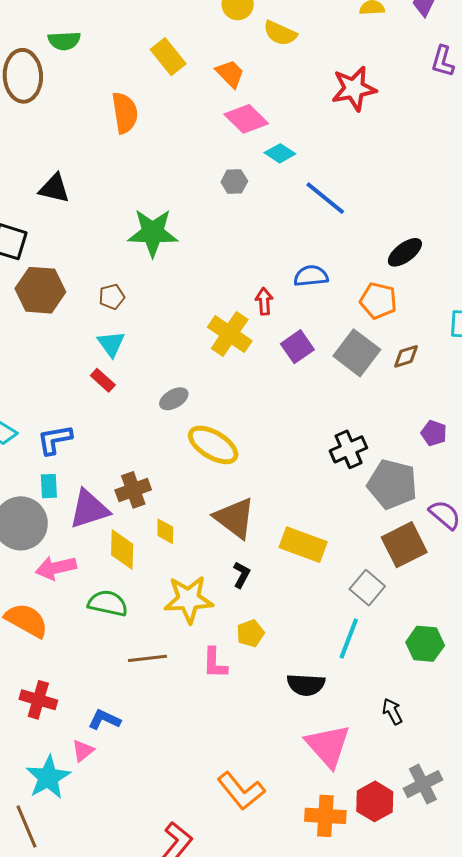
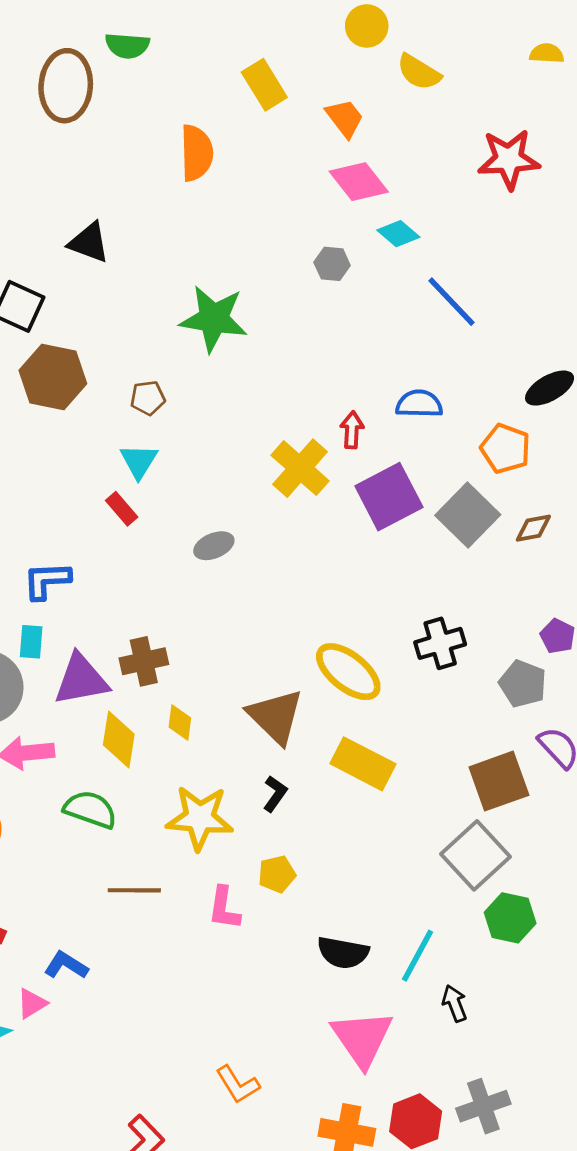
purple square: (297, 347) -> (389, 497), size x1.5
yellow ellipse: (213, 445) -> (348, 672), moved
gray pentagon: (392, 484) -> (523, 684), moved, size x0.7
gray square: (367, 588) -> (476, 855), moved, size x1.4
cyan line: (349, 639) -> (417, 956), moved
orange L-shape: (241, 791) -> (238, 1085), size x0.7

